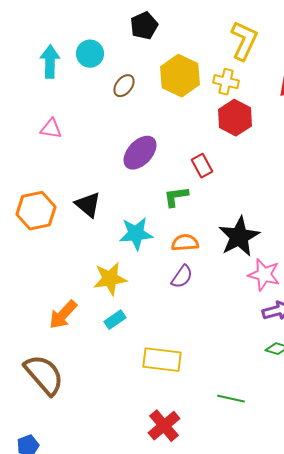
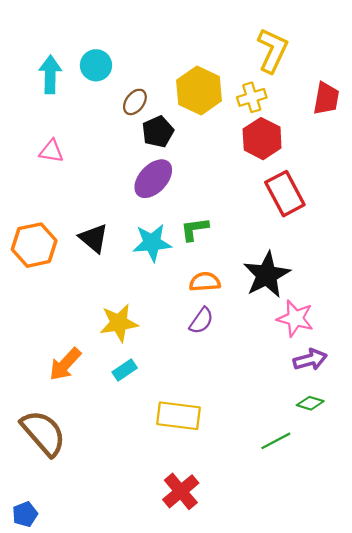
black pentagon: (144, 26) -> (158, 132), moved
yellow cross: (226, 82) -> (252, 97), turned -30
red rectangle: (202, 166) -> (285, 194), moved, size x1.6
cyan star: (136, 234) -> (152, 243), moved
green line: (231, 399) -> (276, 441), moved, turned -40

